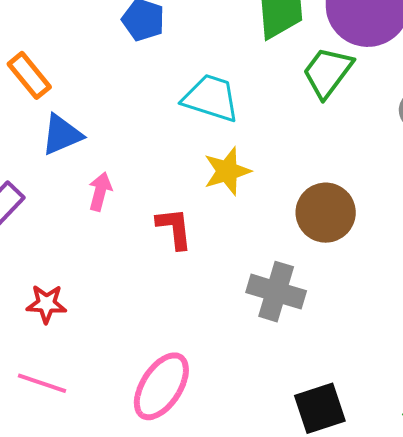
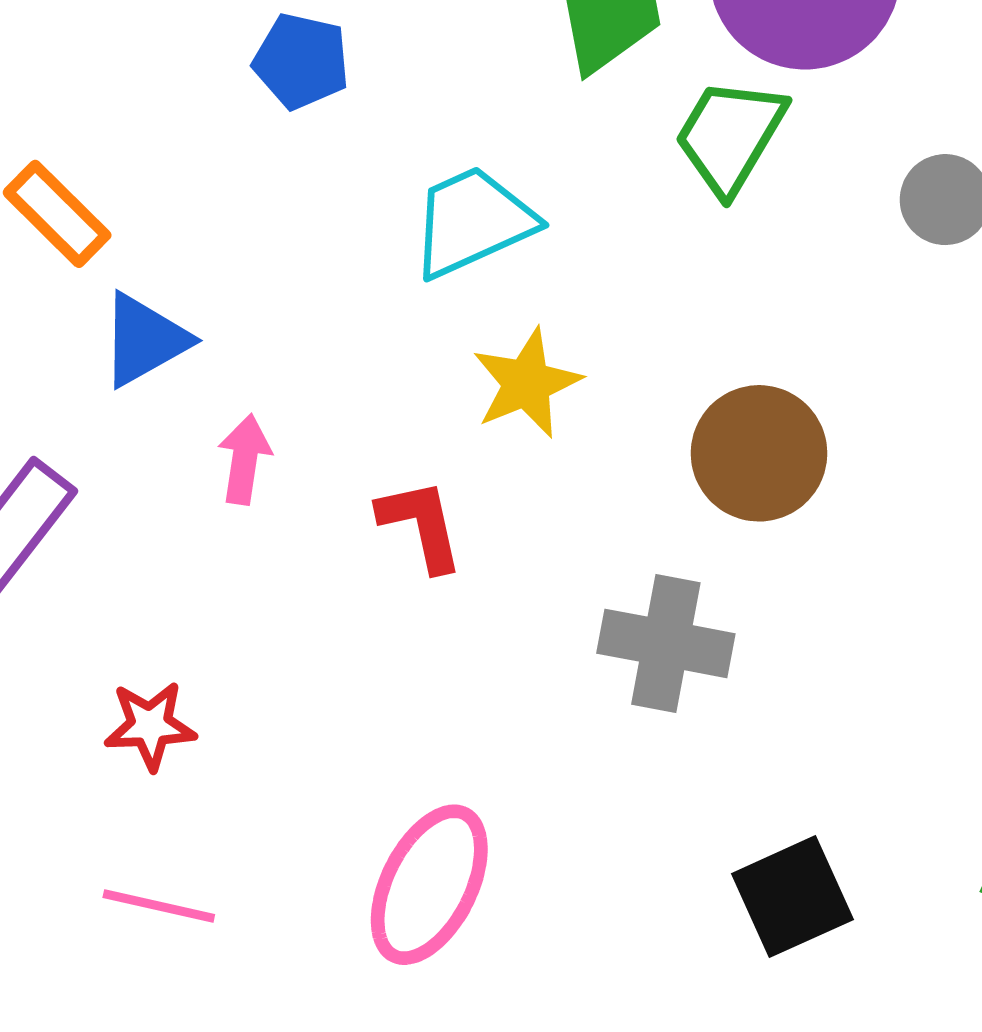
cyan trapezoid: (211, 98) -> (473, 222), turned -36

